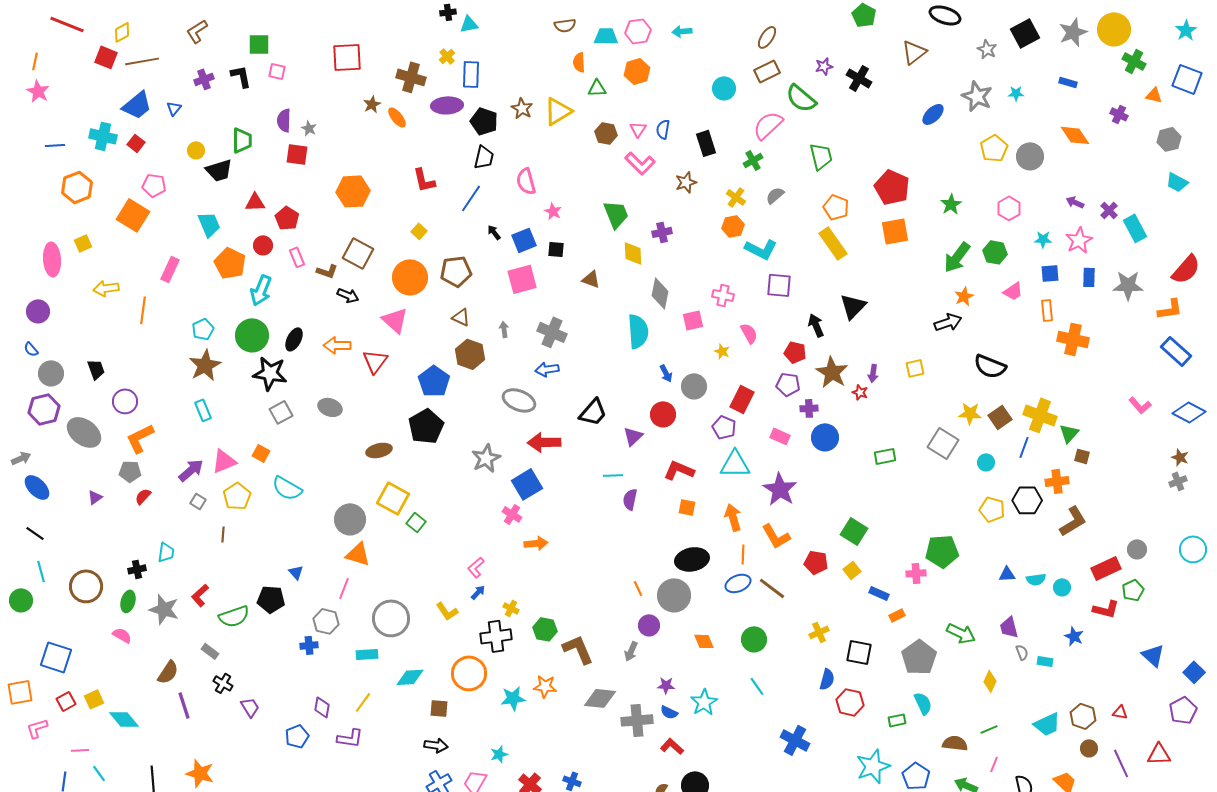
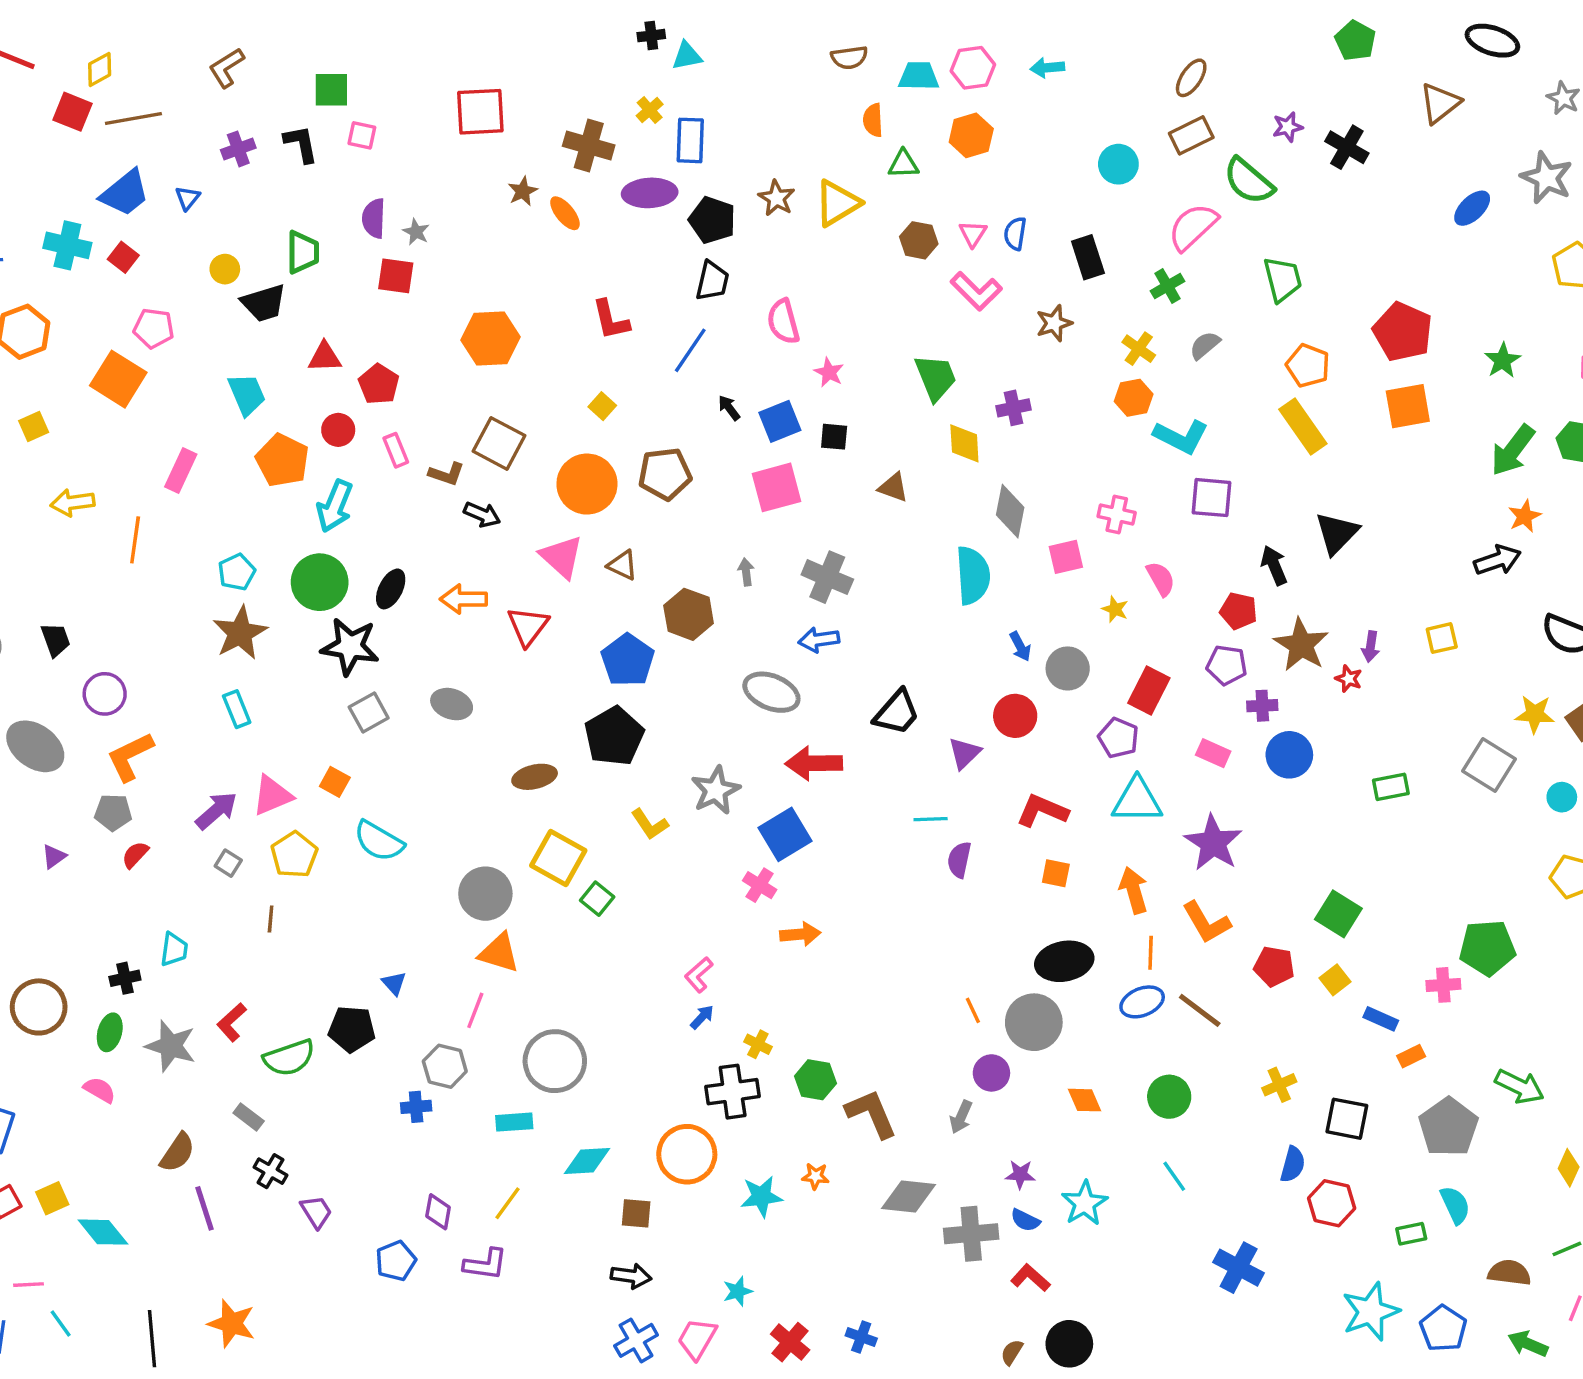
brown triangle: (461, 317) -> (623, 565), moved
yellow L-shape: (447, 611) -> (650, 824), moved
orange star: (545, 686) -> (815, 1176), size x0.7

